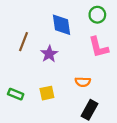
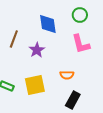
yellow square: (47, 93) -> (35, 85), size x1.5

